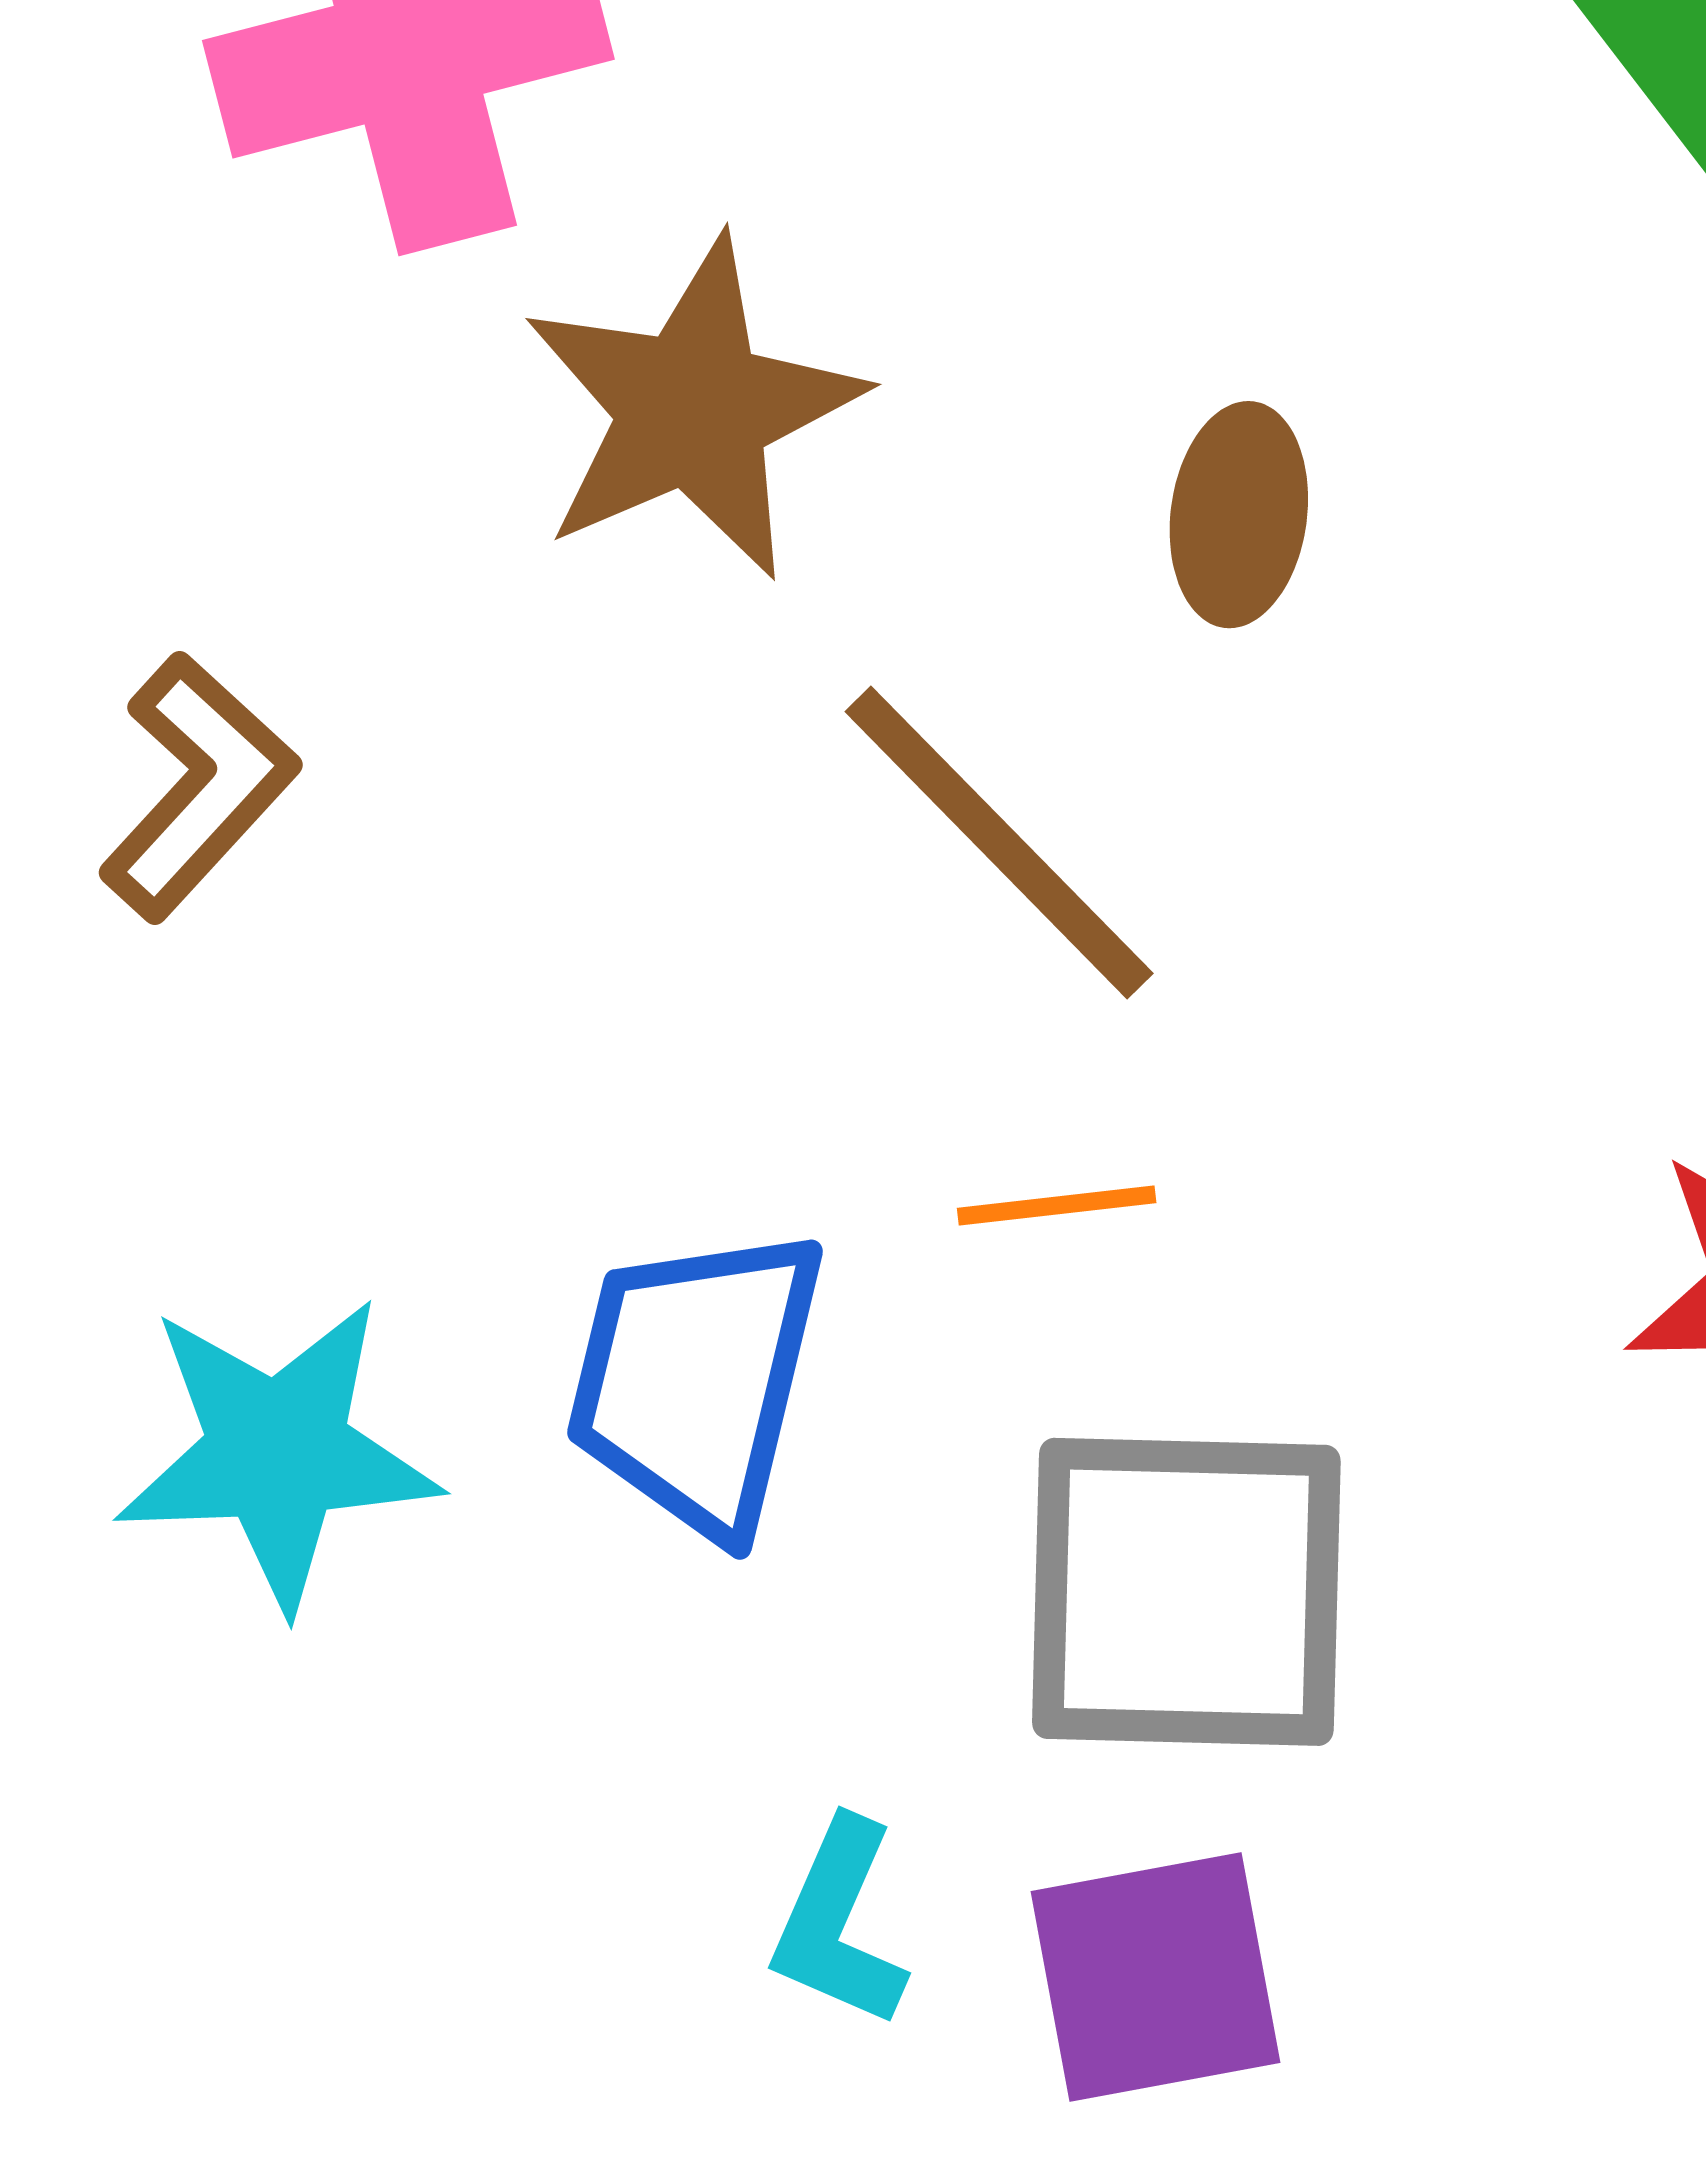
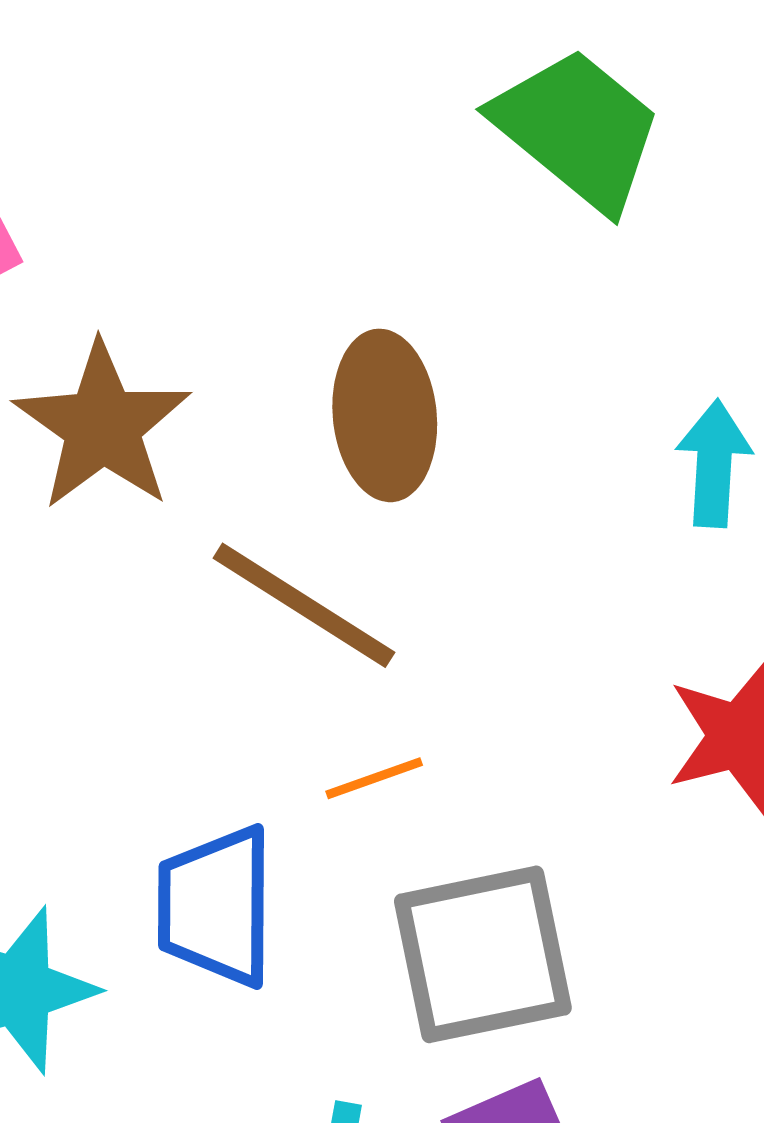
brown ellipse: (1239, 515) -> (385, 415), size x1.5

